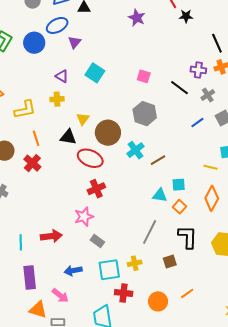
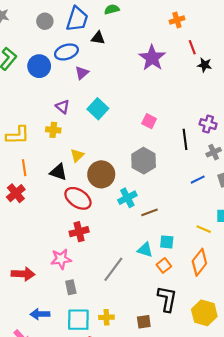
purple star: (137, 18) -> (152, 58), size x1.4
black line: (180, 88) -> (185, 139), turned 36
gray line: (150, 232) -> (113, 269), moved
gray rectangle: (97, 241) -> (71, 287), turned 32

